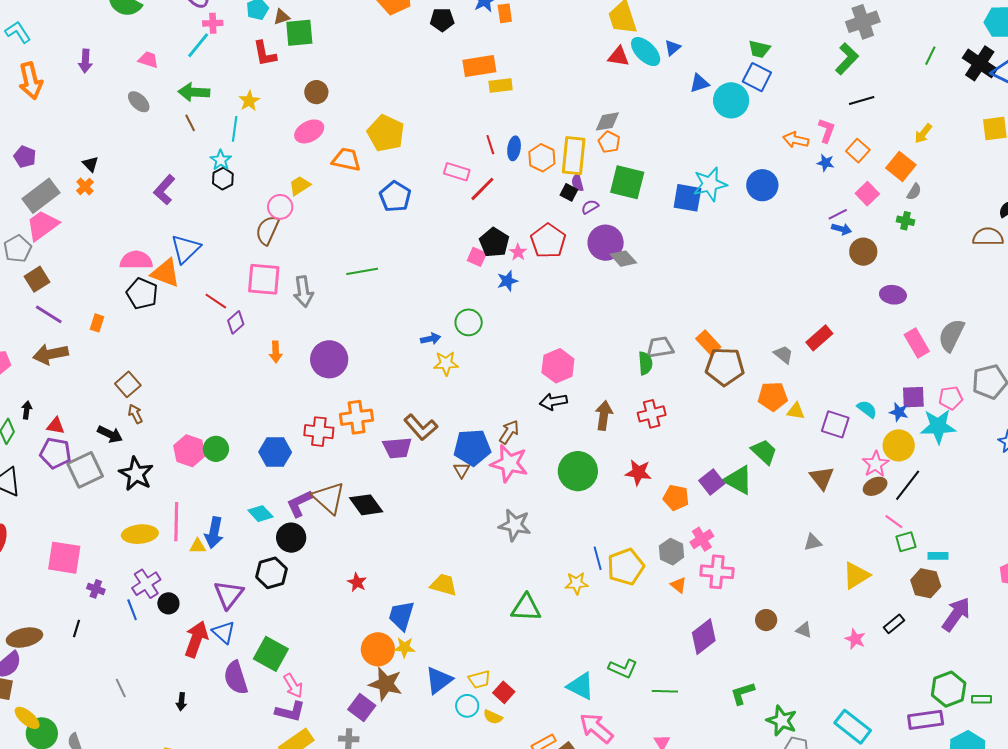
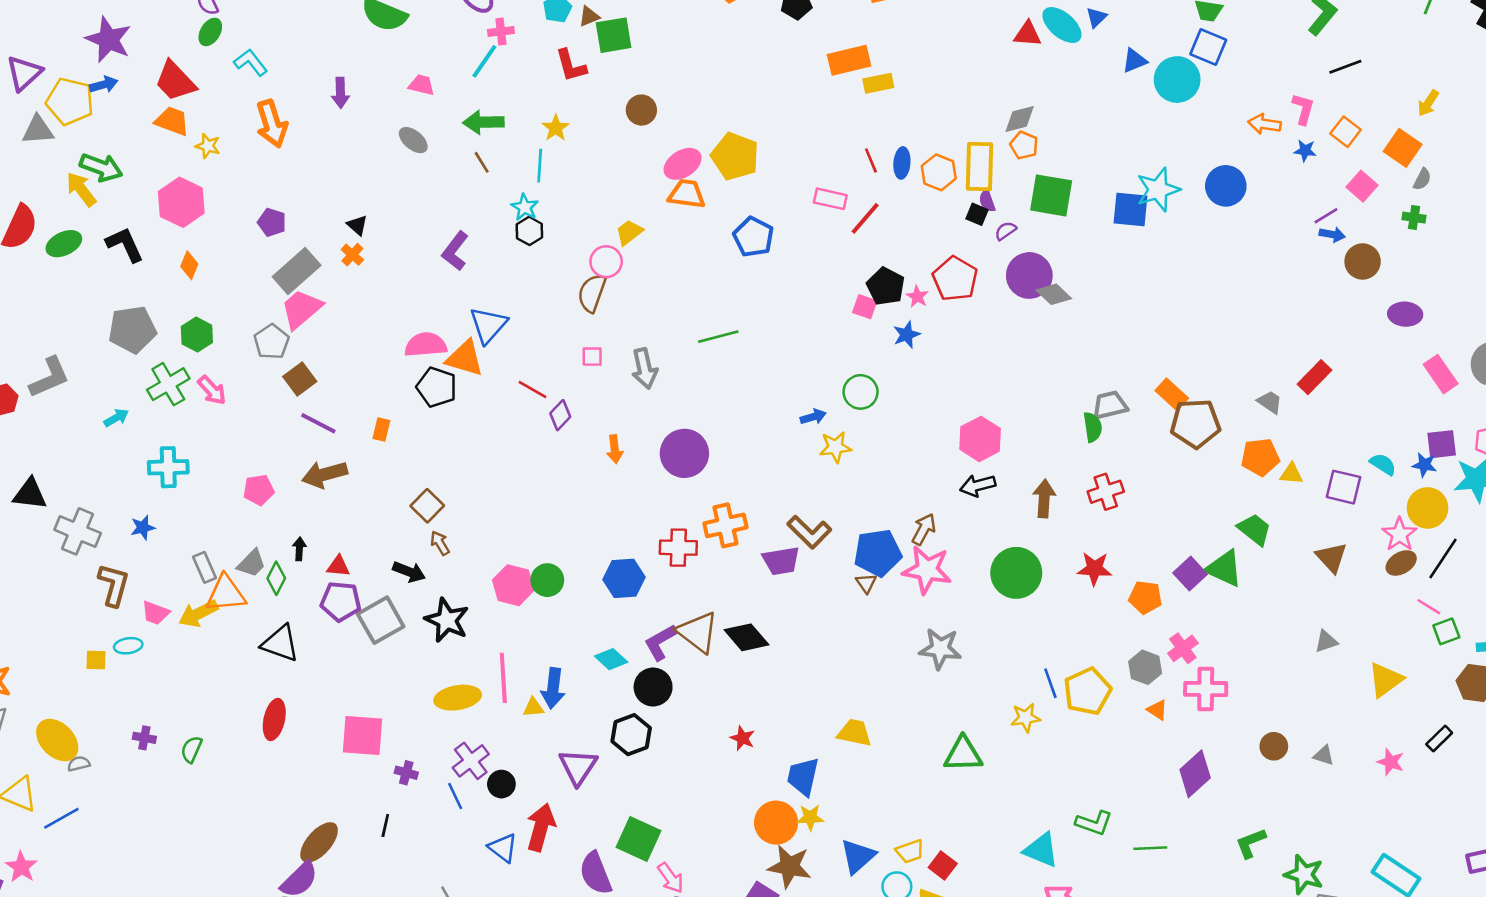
pink ellipse: (309, 131) -> (683, 164), moved
pink square: (264, 279) -> (592, 357), size x0.5
blue triangle: (224, 632) -> (503, 848), moved
brown ellipse: (24, 638) -> (319, 842), turned -32

